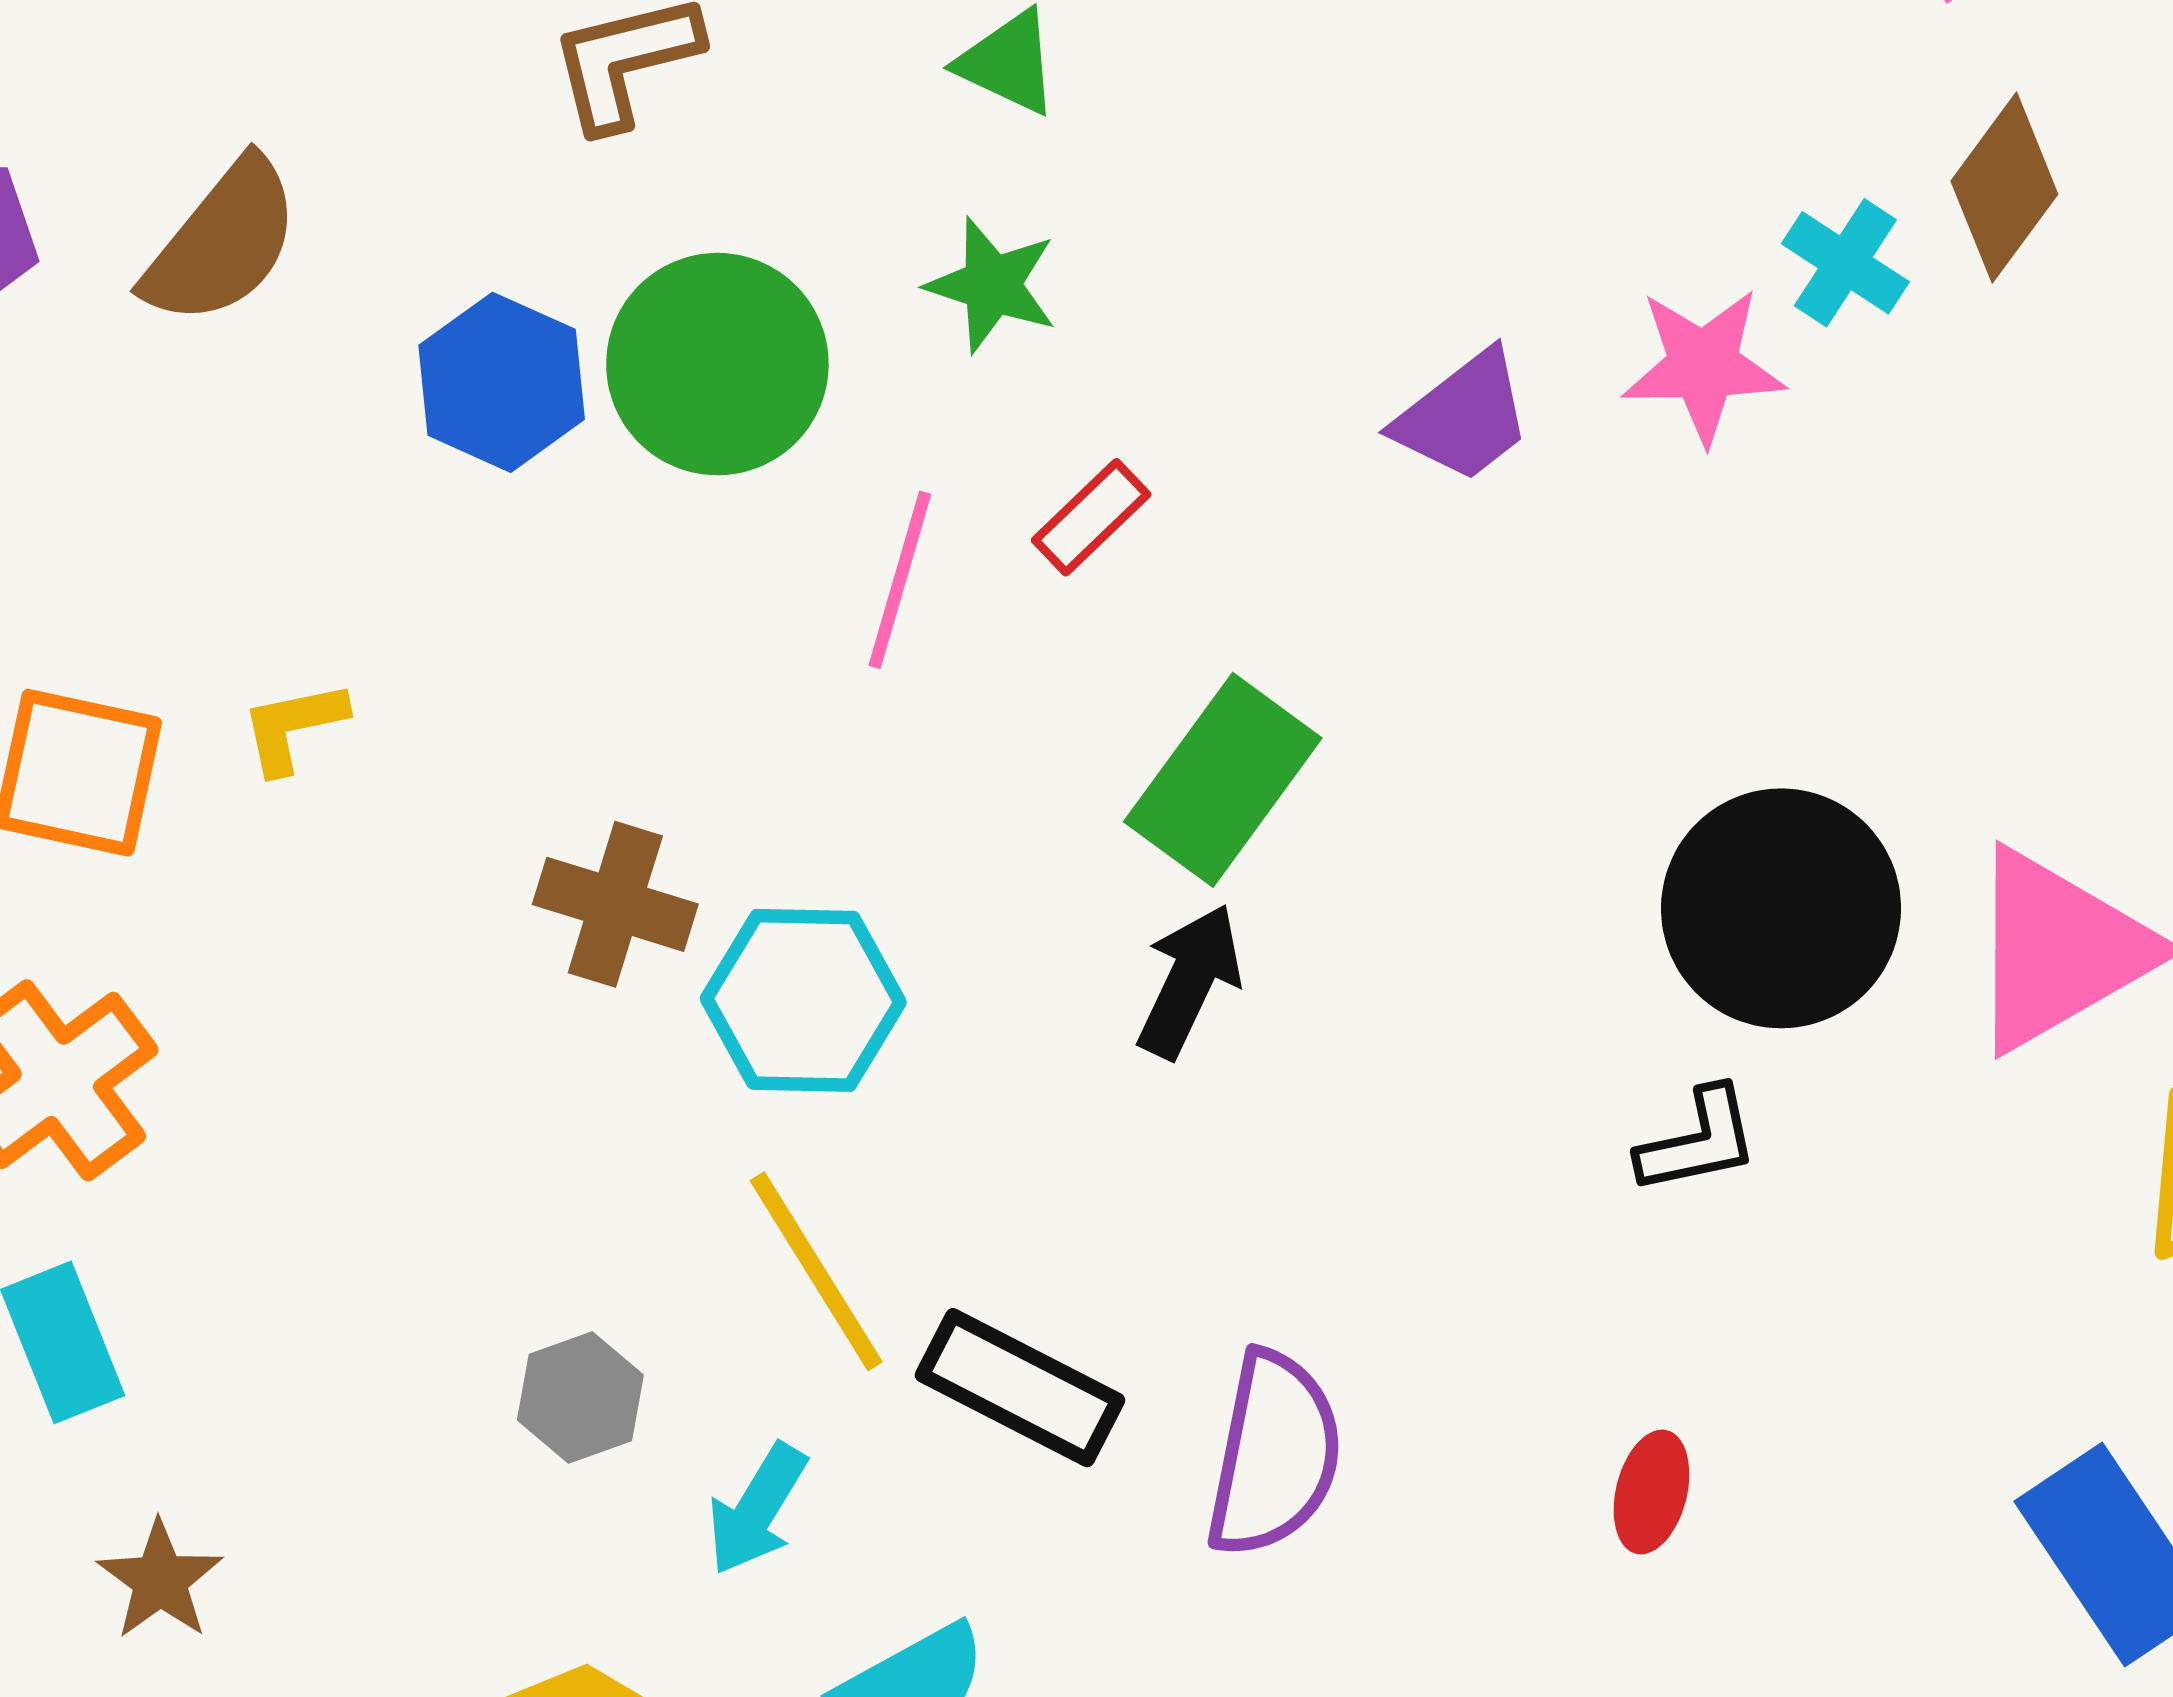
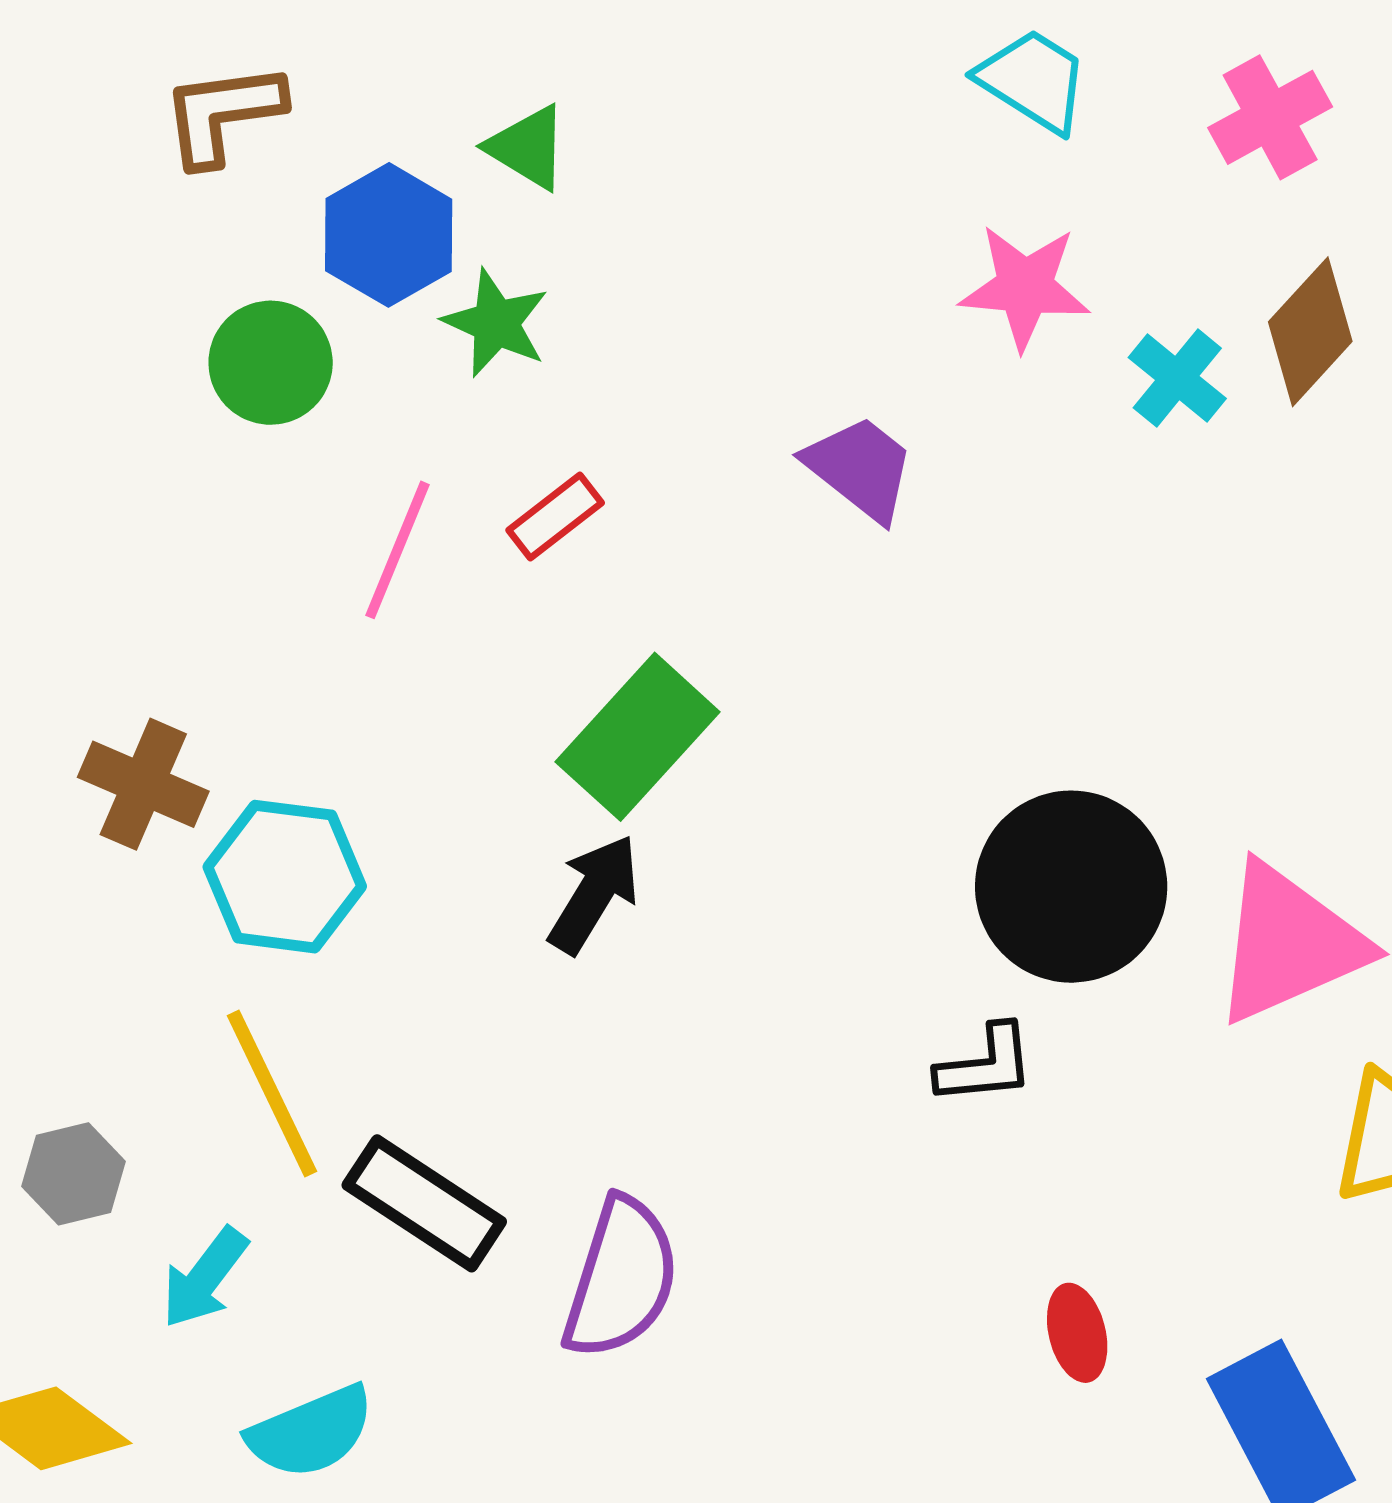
green circle: (717, 364) -> (271, 363), size x0.7
pink star: (1703, 366) -> (1025, 287), moved
blue hexagon: (502, 382) -> (389, 235), moved
purple trapezoid: (1464, 417) -> (860, 468), turned -110
red ellipse: (1651, 1492) -> (1077, 1333), moved, turned -34

